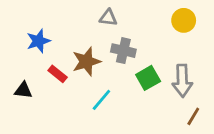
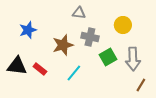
yellow circle: (184, 20) -> (123, 25), moved
red rectangle: (58, 74) -> (40, 69), moved
black triangle: (23, 90) -> (17, 66), size x1.5

